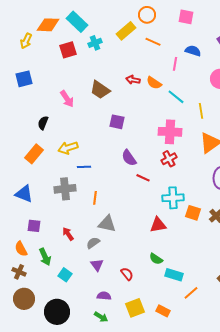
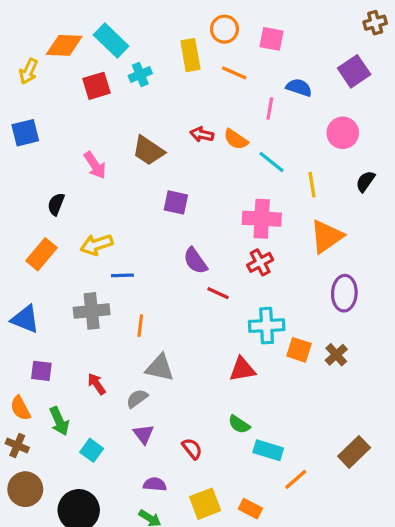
pink square: (186, 17) -> (271, 39), moved
yellow rectangle: (126, 31) -> (190, 55), turned -60

